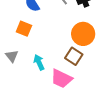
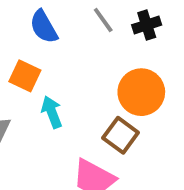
cyan arrow: (39, 62) -> (52, 112), moved

